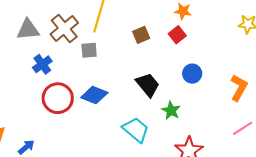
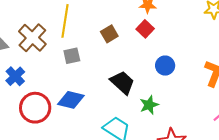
gray square: (89, 50) -> (72, 56), moved
green star: (171, 110) -> (149, 105), turned 30

